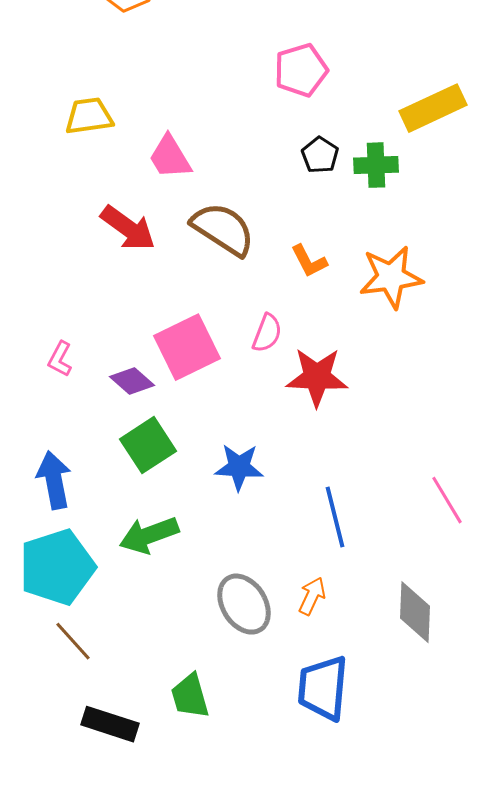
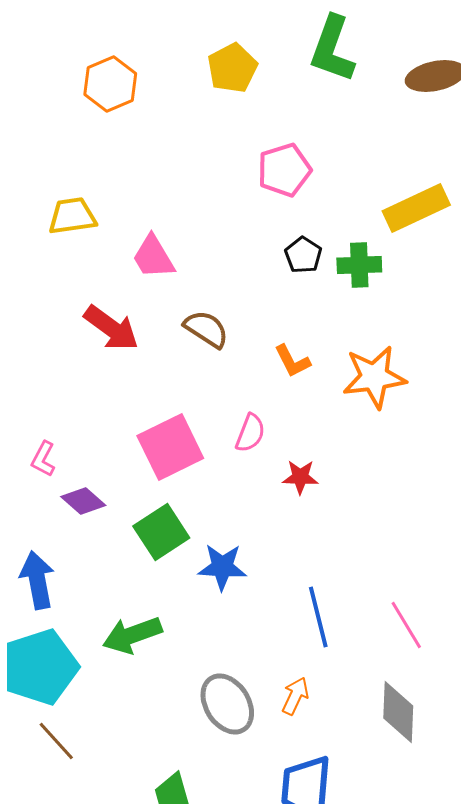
brown semicircle: (223, 229) -> (206, 329), size x0.7
red star: (317, 377) -> (300, 477), size x0.6
purple diamond: (132, 381) -> (83, 501), moved
green square: (148, 445) -> (161, 532), moved
pink line: (447, 500) -> (406, 625), moved

